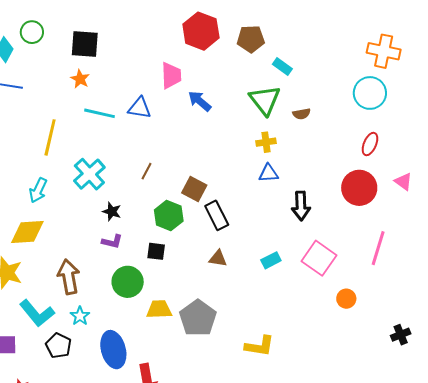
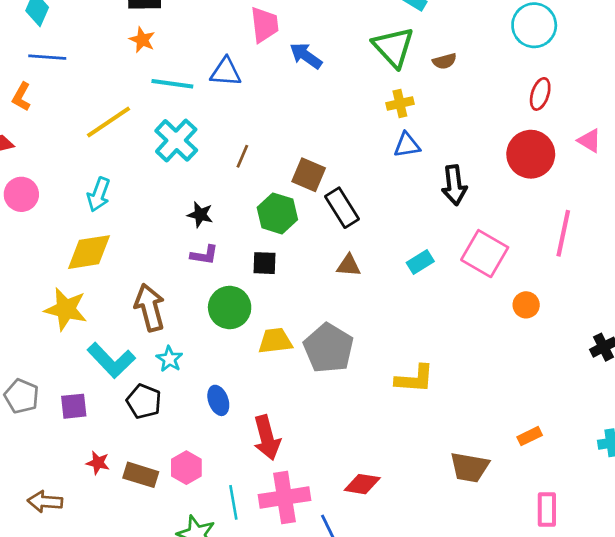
yellow line: (50, 137) -> (109, 122), turned 48
cyan cross: (89, 174) -> (176, 140), moved
blue ellipse: (113, 350) -> (218, 400), size x0.6

